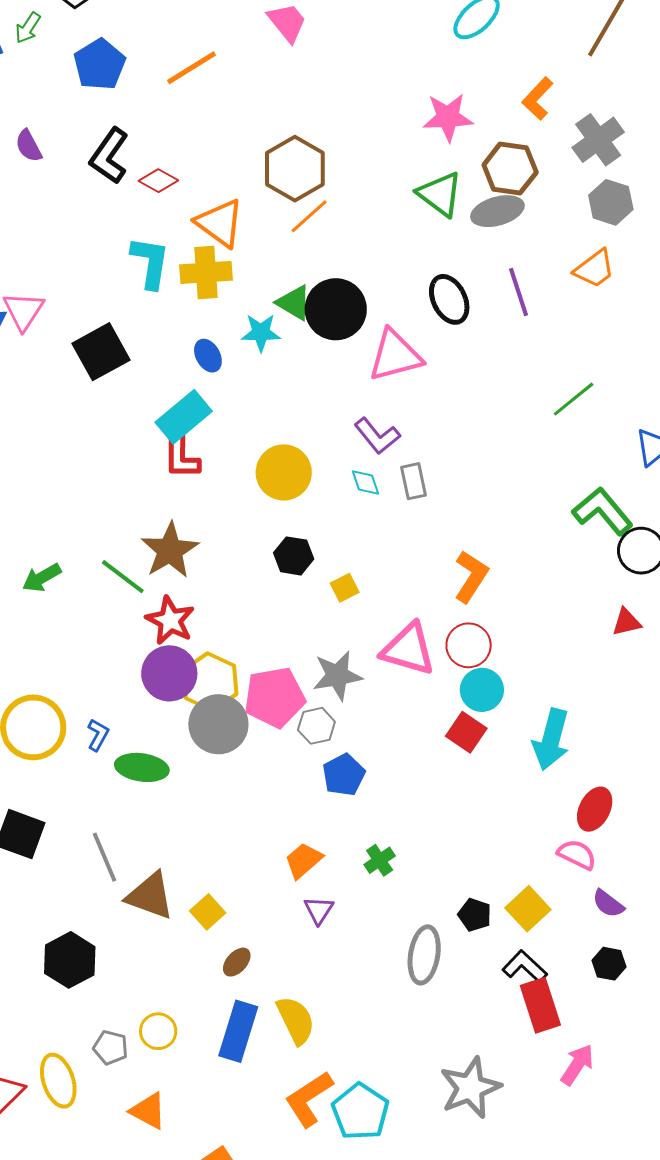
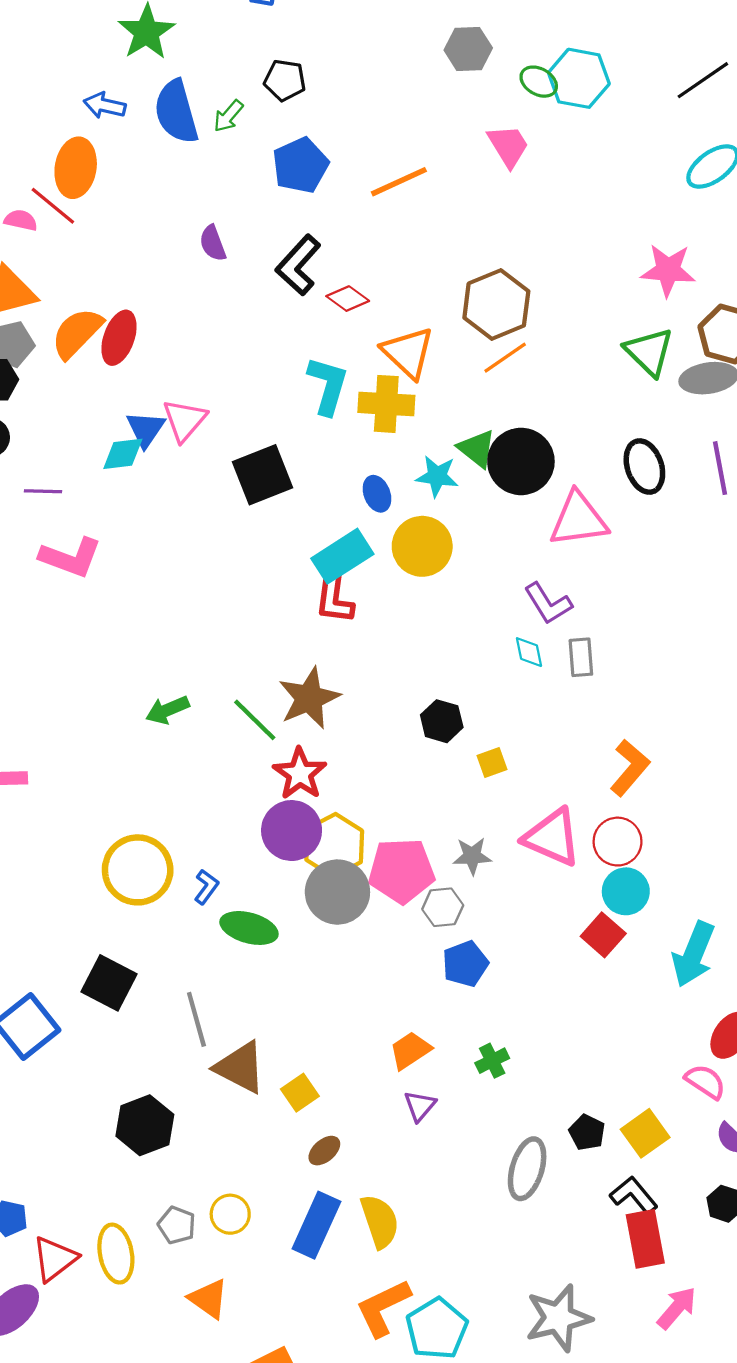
yellow circle: (284, 472) -> (422, 546), moved
gray star: (337, 676) -> (472, 856), size x0.7

